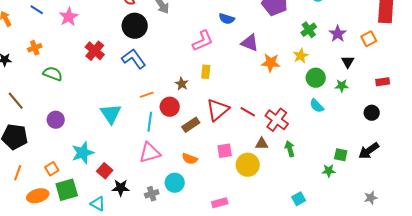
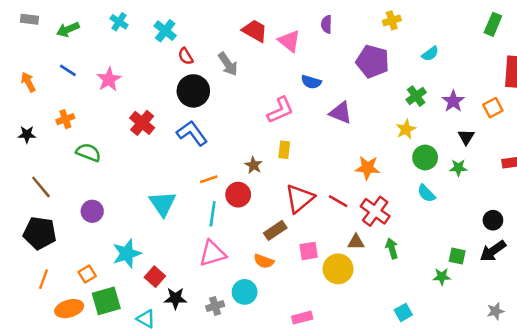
orange star: (271, 63) -> (367, 168), moved
black circle: (372, 113) -> (493, 220), moved
brown rectangle: (191, 125) -> (275, 230), moved

